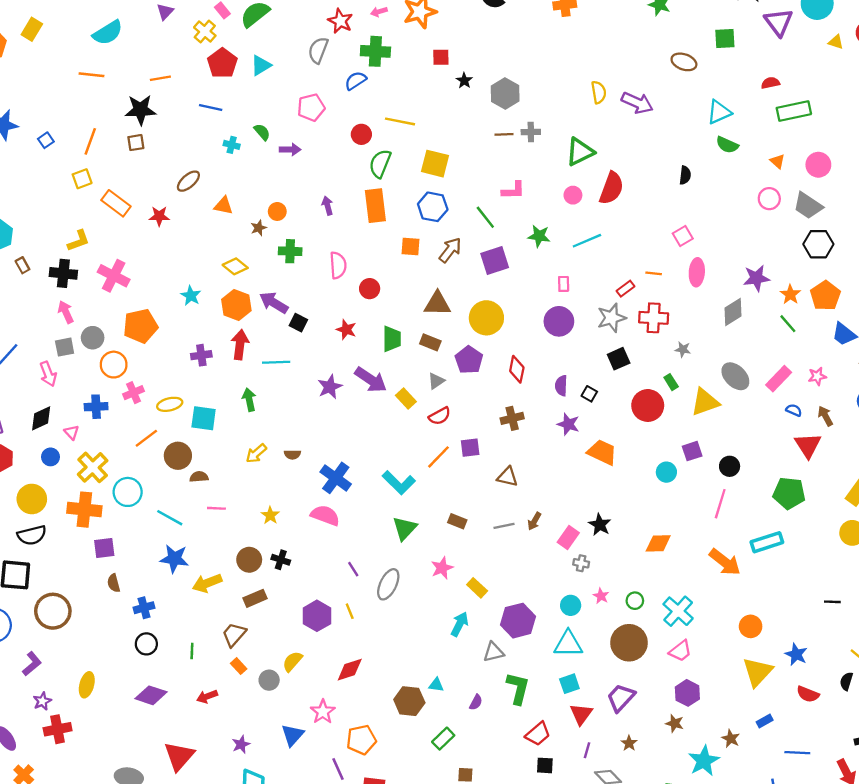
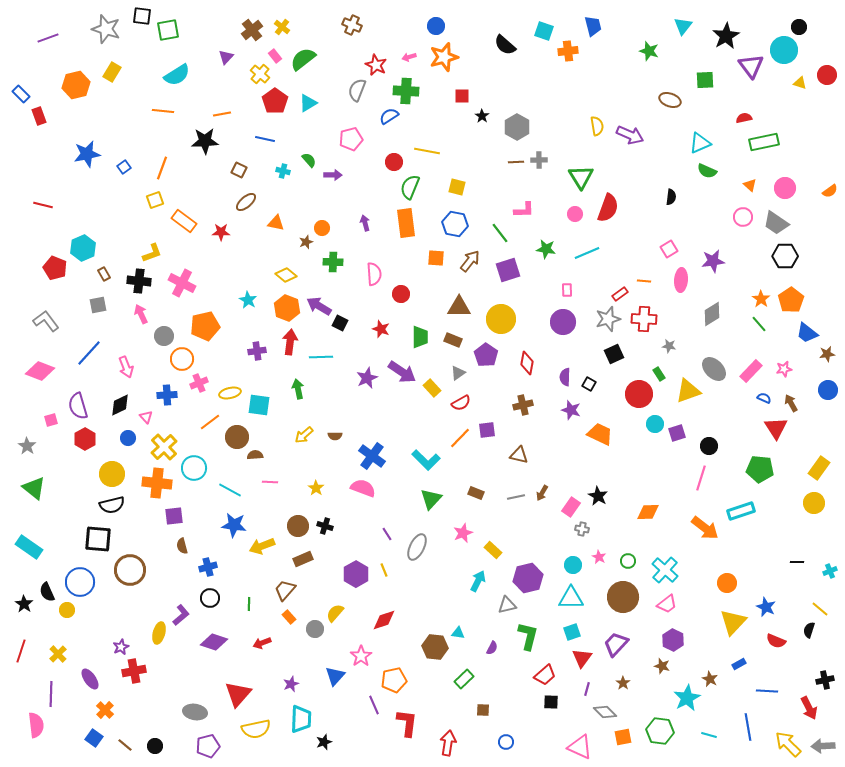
brown square: (136, 143) -> (239, 170), moved, turned 35
green triangle: (580, 152) -> (581, 177), turned -36
yellow square: (435, 164) -> (457, 187), size x0.7
purple star: (756, 278) -> (713, 261), moved
gray square: (65, 347) -> (98, 305), moved
cyan circle: (666, 472) -> (655, 424), moved
purple L-shape: (32, 664) -> (181, 615), moved

